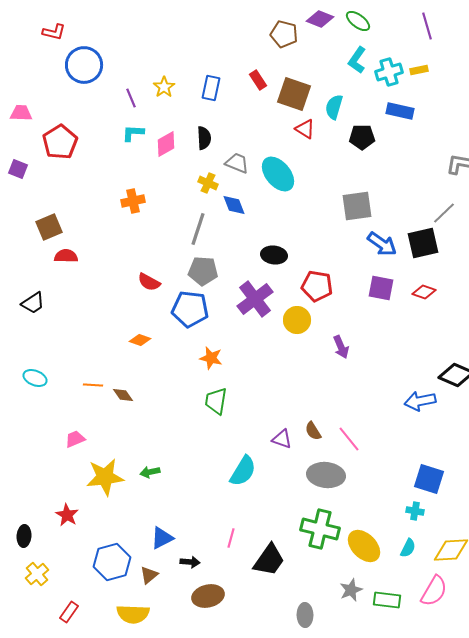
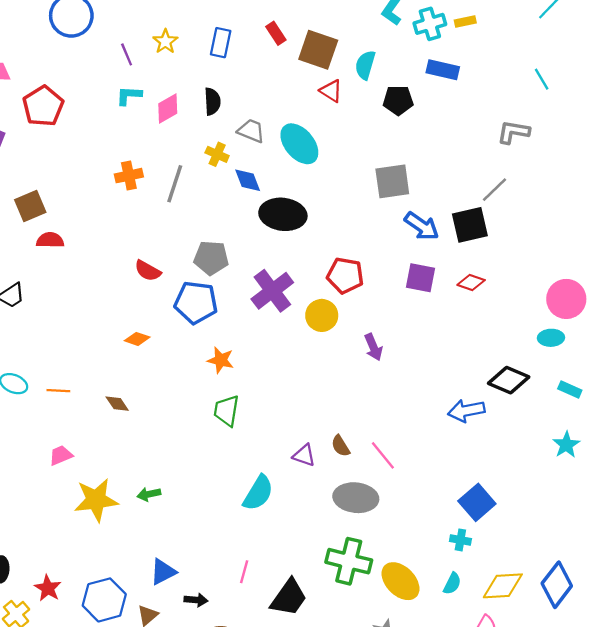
gray line: (198, 229) -> (175, 184), moved
black ellipse: (274, 255) -> (283, 214), moved, size x1.5
orange line: (93, 385) -> (58, 391), moved
blue square: (429, 479) -> (477, 502), turned 32
red star: (67, 515) -> (48, 588), moved

